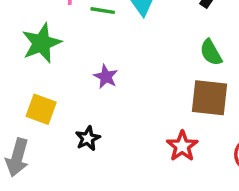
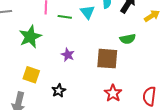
green semicircle: (211, 52) -> (128, 39), turned -70
brown square: (210, 98) -> (107, 59), moved

